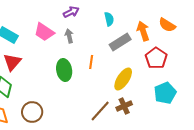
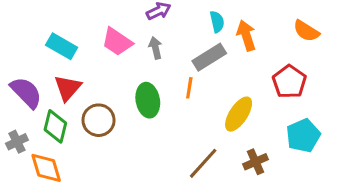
orange arrow: (143, 31) -> (246, 36), moved
gray rectangle: (120, 42) -> (209, 57), moved
brown cross: (124, 106) -> (256, 162), moved
brown circle: (32, 112) -> (99, 120), moved

